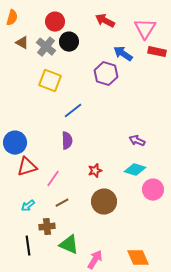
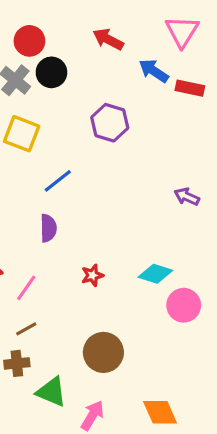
pink triangle: (145, 29) -> (182, 31), moved
blue arrow: (123, 54) -> (154, 71), moved
purple arrow: (137, 141) -> (187, 197), moved
brown circle: (104, 202) -> (103, 352), moved
brown line: (62, 203) -> (26, 329), moved

